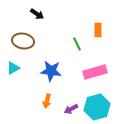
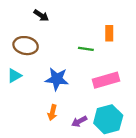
green line: (77, 44) -> (86, 49), turned -56

